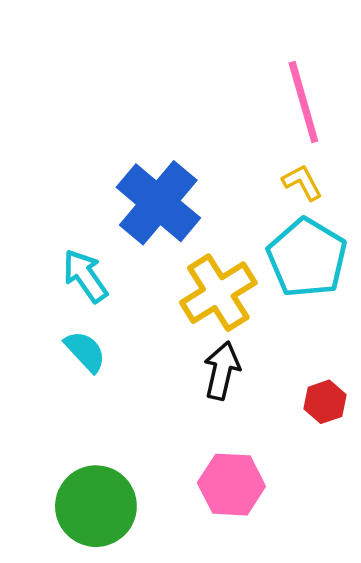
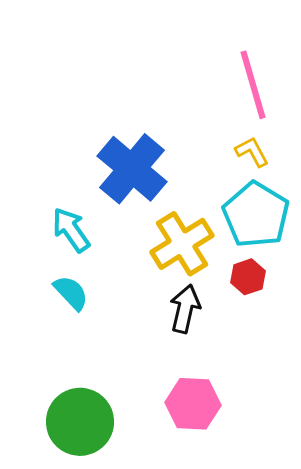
red hexagon: (325, 402) -> (248, 277), moved

